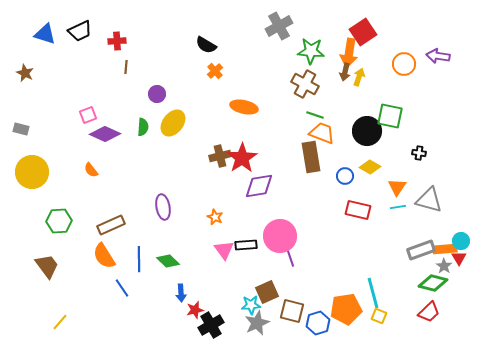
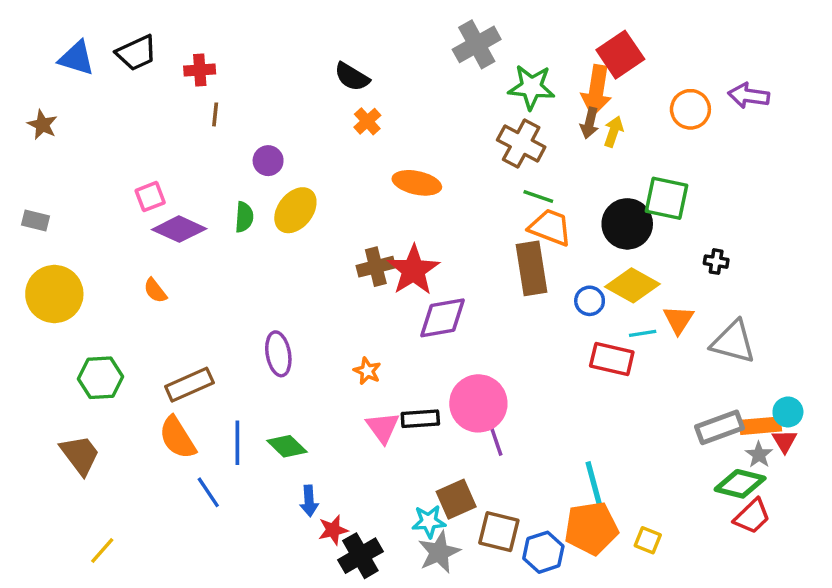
yellow diamond: (370, 167) -> (632, 285), size x1.4
cyan line: (398, 207) -> (643, 333), moved
cyan line: (373, 293) -> (595, 487), moved
red trapezoid: (429, 312) -> (752, 516), moved

